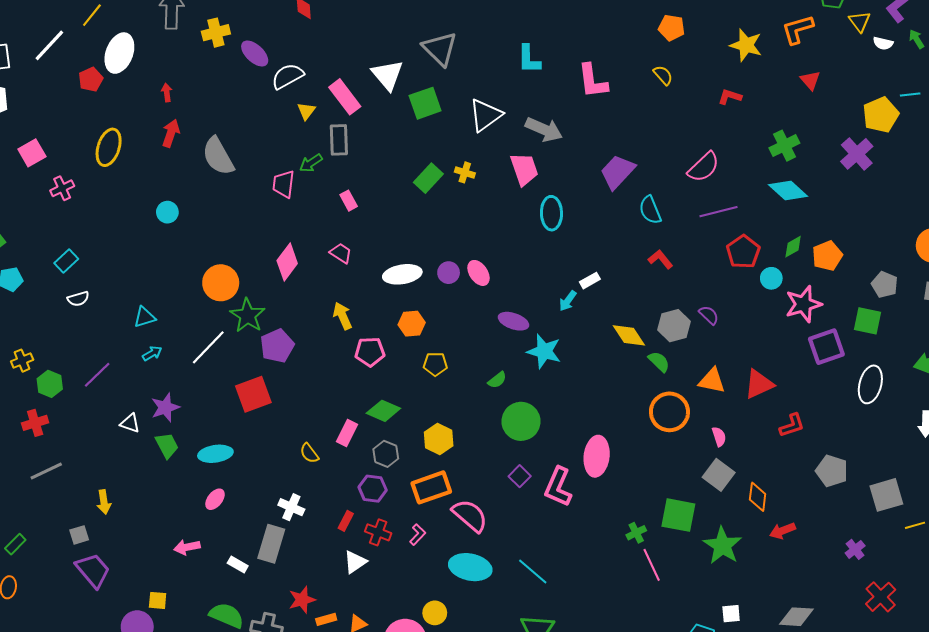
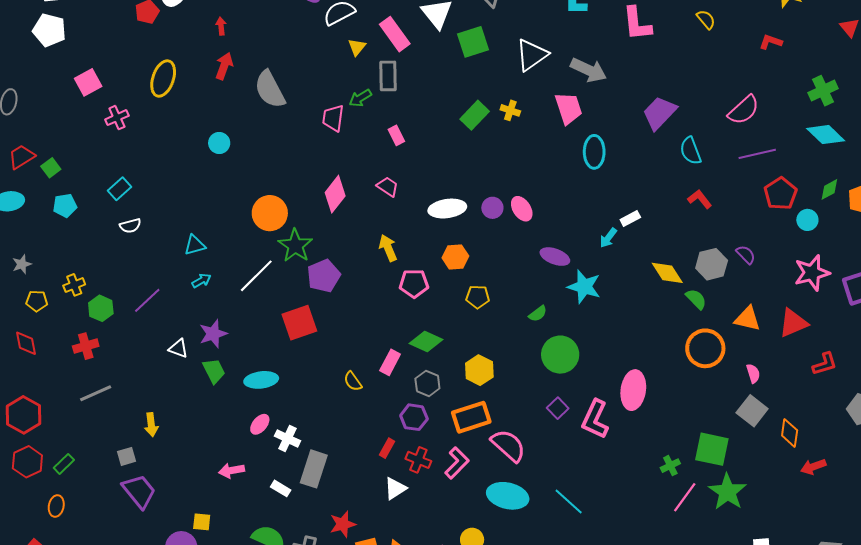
pink star: (803, 304) -> (812, 273), moved
white cross: (291, 507) -> (287, 438), moved
pink L-shape: (418, 535) -> (457, 463), size x1.5
green star: (722, 546) -> (727, 492), moved
pink line: (652, 565) -> (685, 497), turned 60

